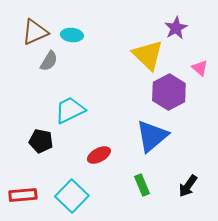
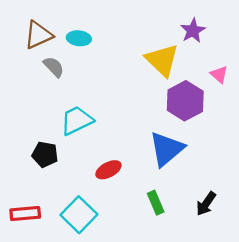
gray semicircle: (49, 61) -> (54, 67), turned -75

